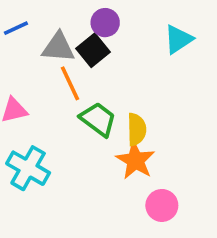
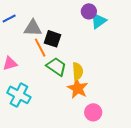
purple circle: (105, 23) -> (89, 11), moved
black square: (93, 50) -> (53, 39), moved, turned -30

